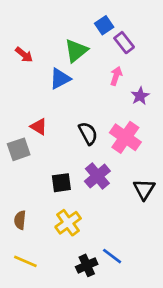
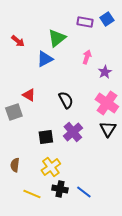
blue square: (104, 25) -> (107, 19), moved
purple rectangle: (124, 43) -> (85, 22), moved, turned -42
pink cross: (125, 137) -> (107, 103), moved
black triangle: (144, 189) -> (108, 129), moved
yellow line: (25, 261) -> (32, 194), moved
black cross: (87, 265) -> (60, 189), moved, turned 35

